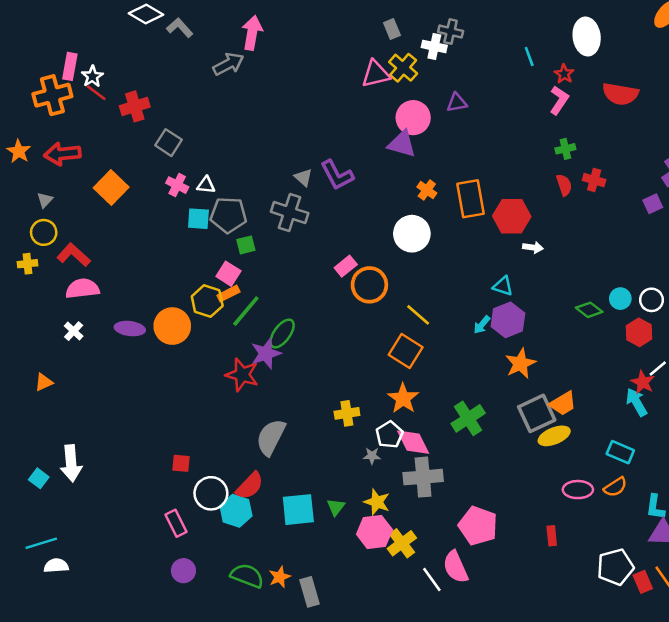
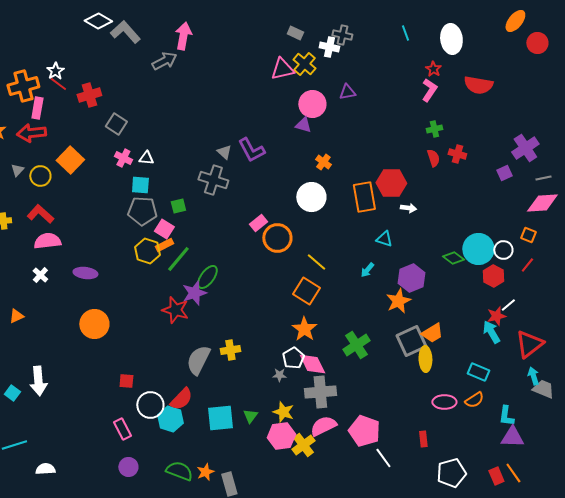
gray L-shape: (180, 28) -> (125, 32), size x1.4
gray rectangle: (392, 29) -> (295, 33), turned -42
cyan line: (529, 56) -> (405, 33), moved
pink rectangle: (70, 66) -> (37, 108), moved
purple triangle: (402, 144) -> (303, 125), size x0.7
orange rectangle: (471, 199) -> (364, 197), moved
gray pentagon: (228, 215) -> (142, 211), moved
yellow circle: (44, 232) -> (40, 176), moved
cyan circle: (620, 299) -> (478, 249), size x1.8
purple hexagon: (508, 320) -> (411, 278), moved
orange circle: (172, 326) -> (94, 324), moved
red star: (643, 382) -> (496, 316), turned 30
yellow cross: (347, 413) -> (230, 350), moved
yellow ellipse: (554, 436) -> (425, 359), turned -70
white semicircle: (56, 566) -> (45, 469), moved
pink semicircle: (456, 567) -> (323, 426), moved, turned 88
white pentagon: (615, 567) -> (451, 473), moved
white line: (432, 579) -> (383, 458), moved

